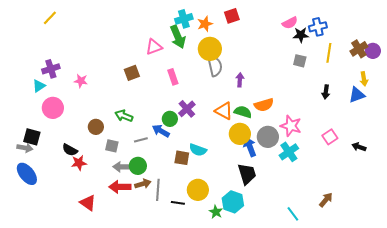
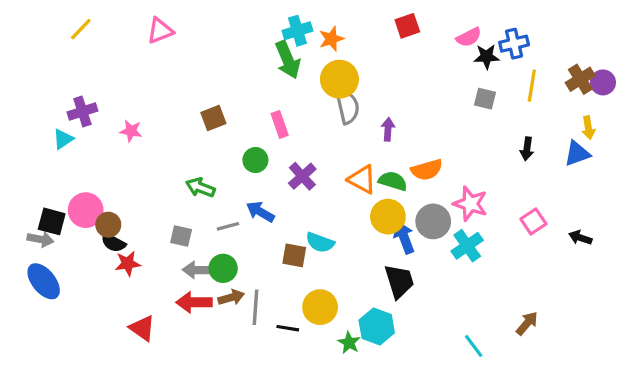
red square: (232, 16) -> (407, 26), moved
pink triangle: (154, 47) -> (160, 31), moved
pink circle: (53, 108) -> (86, 210), moved
green circle: (170, 119) -> (255, 160), moved
brown circle: (96, 127) -> (108, 225), moved

